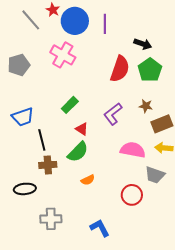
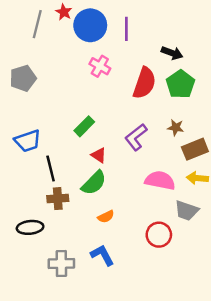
gray line: (31, 20) -> (37, 24), turned 55
pink cross: (63, 55) -> (100, 66), moved, size x0.7
blue L-shape: (100, 228) -> (102, 255), moved

